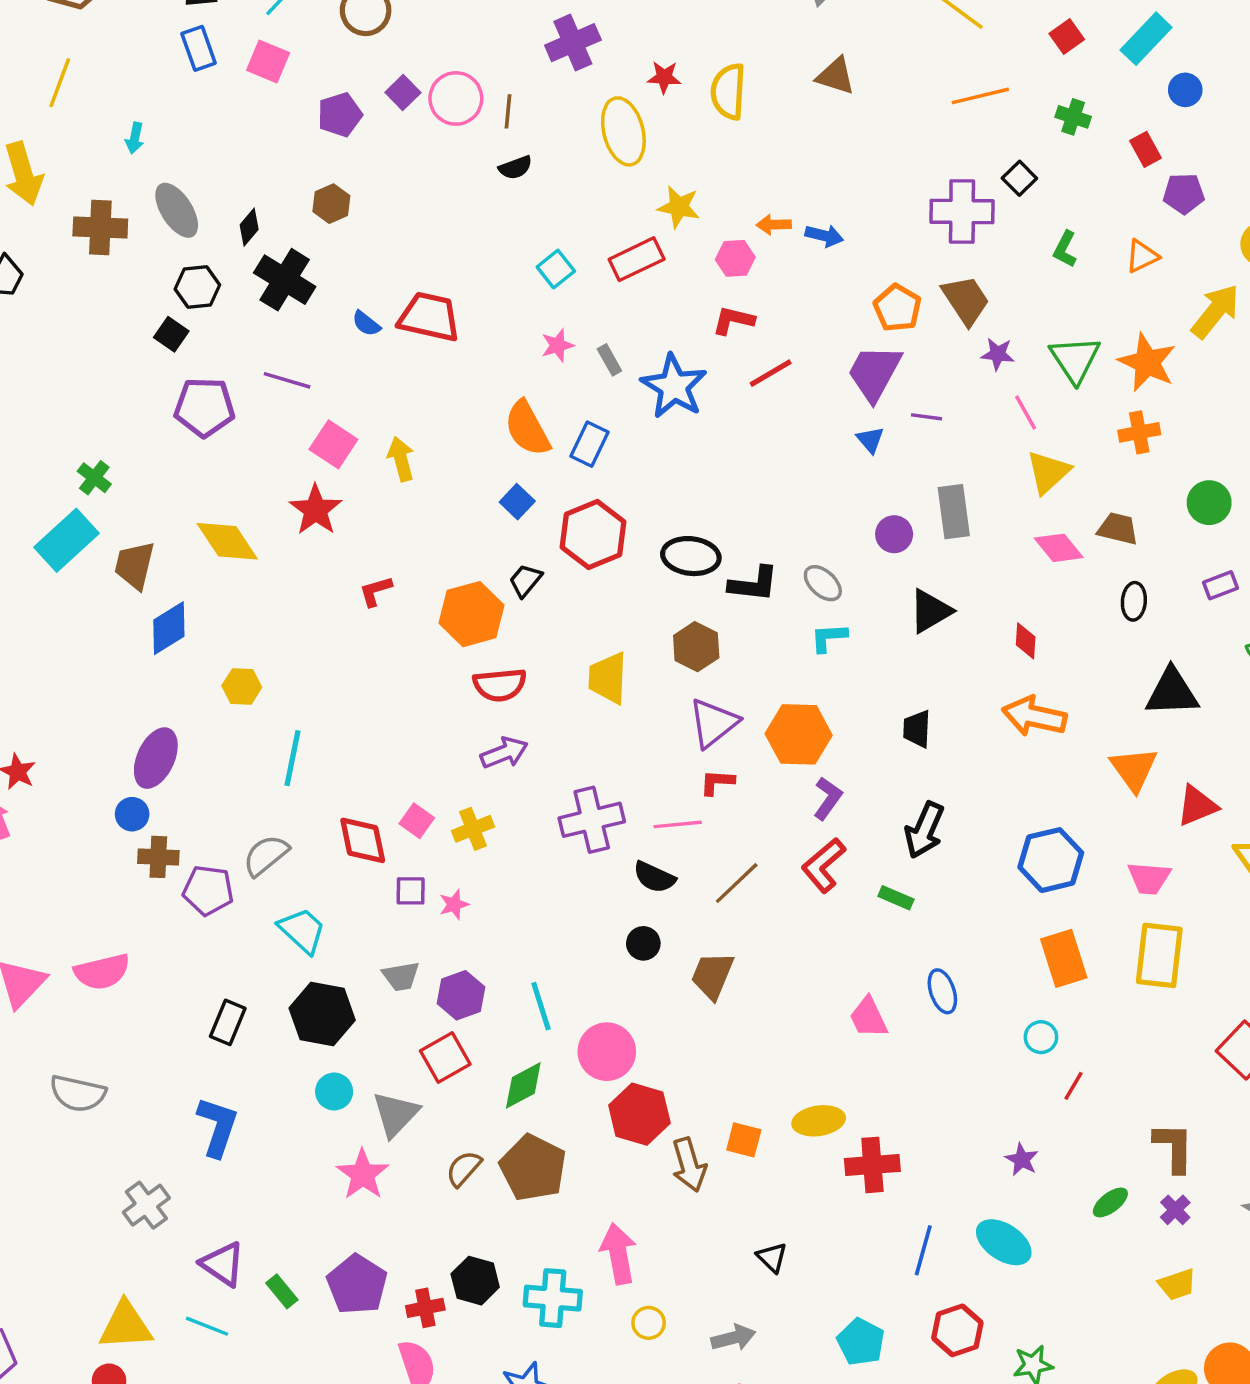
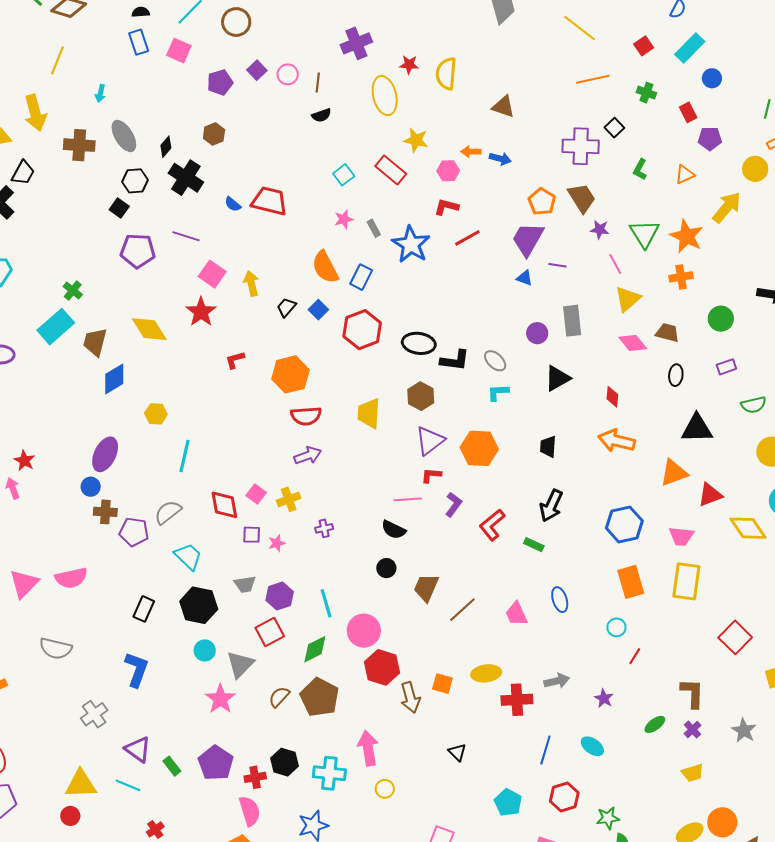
brown triangle: (836, 76) -> (503, 107), moved
pink circle: (456, 98) -> (288, 74), size x0.7
red rectangle: (637, 259) -> (391, 170), turned 64
blue triangle: (870, 440) -> (524, 278), turned -30
black trapezoid: (526, 580) -> (286, 307), moved
orange triangle: (1134, 769) -> (674, 473), turned 44
purple L-shape: (828, 798) -> (454, 504), moved
purple cross: (592, 820) -> (324, 528), moved, size x0.5
brown line: (737, 883) -> (462, 610), moved
cyan ellipse: (1004, 1242) -> (592, 746), size x0.7
gray arrow: (733, 1338) -> (557, 681), moved

